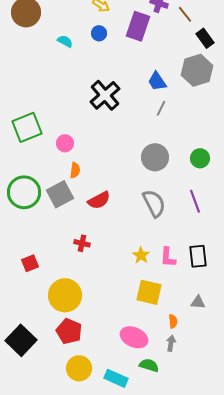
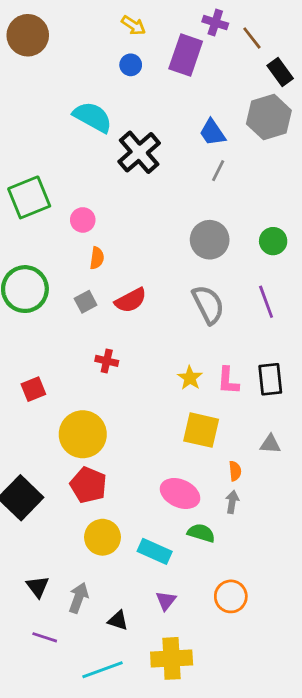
cyan semicircle: (65, 41) -> (93, 117), moved, size x1.8
gray square: (60, 194) -> (86, 302), moved, size x0.6

